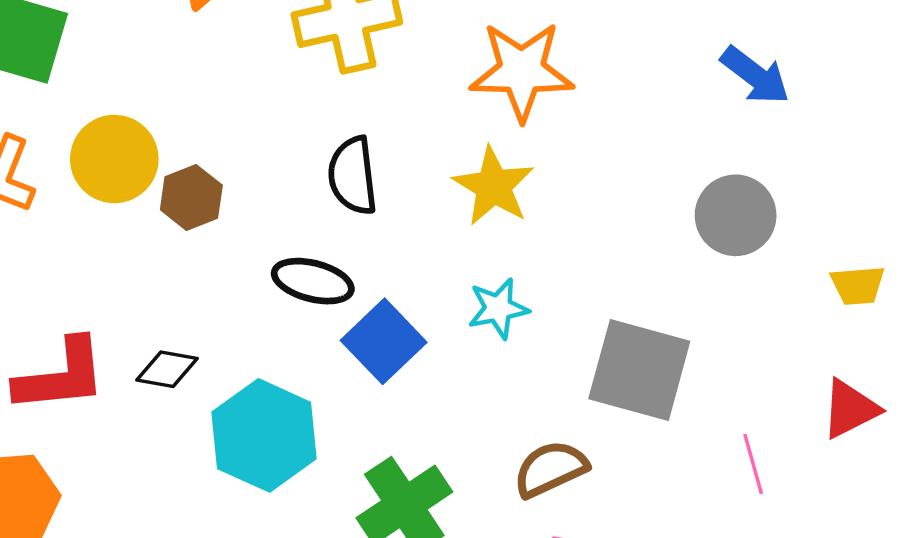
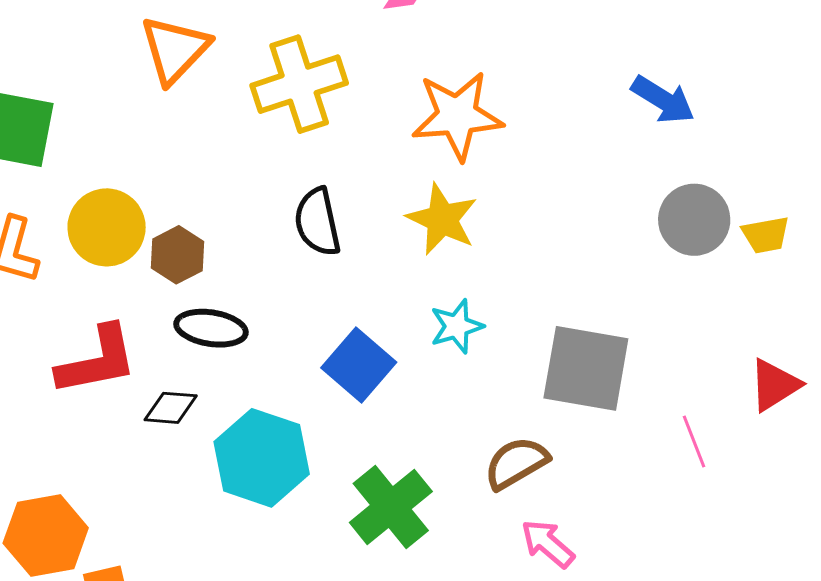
gray circle: (736, 215) -> (694, 220), moved
black ellipse: (313, 281) -> (211, 328), moved
yellow trapezoid: (858, 285) -> (766, 235), moved
red L-shape: (61, 376) -> (97, 361), moved

